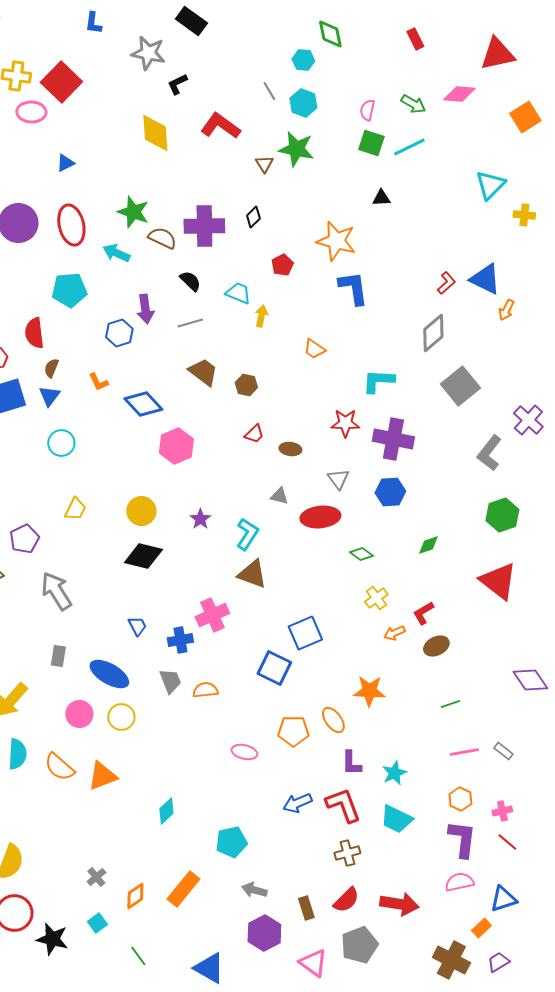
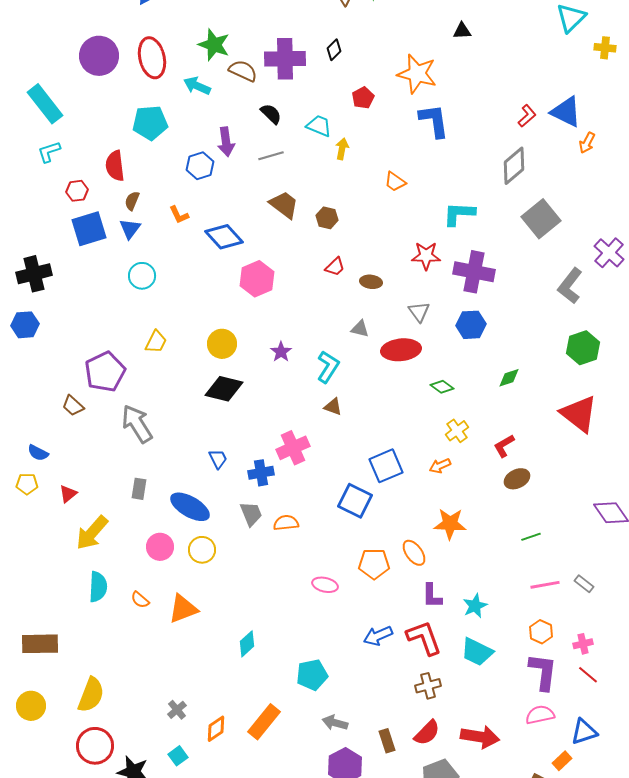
purple pentagon: (24, 539) -> (105, 372), size x1.4
brown triangle: (252, 574) -> (333, 407), size x0.6
orange arrow: (394, 633) -> (440, 466), moved
orange semicircle: (59, 767) -> (140, 600), size x0.6

